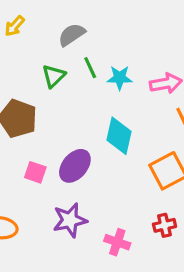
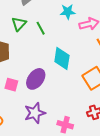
green line: (90, 68) -> (41, 28), moved
cyan star: (120, 78) -> (68, 12), moved

